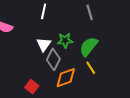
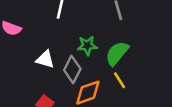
white triangle: (44, 45) -> (45, 59), moved, turned -49

